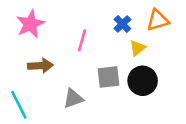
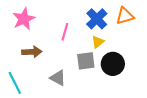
blue cross: (122, 24) -> (97, 19), size x1.5
yellow triangle: (138, 48) -> (98, 42), moved
gray triangle: (73, 98) -> (58, 78), turned 48

